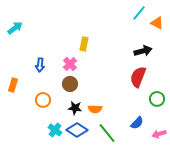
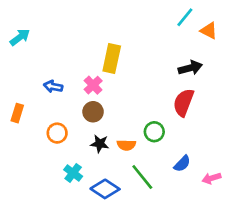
yellow rectangle: (84, 44) -> (112, 59), size x1.5
blue arrow: (40, 65) -> (53, 86), turned 96
green circle: (157, 99) -> (154, 132), moved
blue diamond: (77, 130) -> (105, 189), moved

